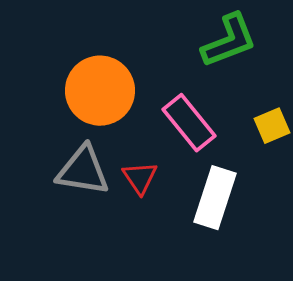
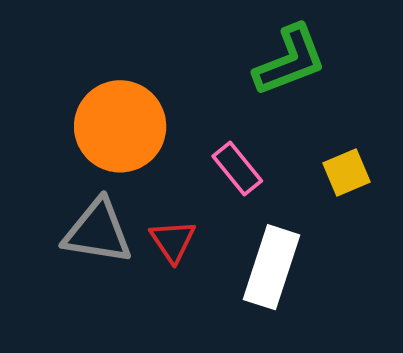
pink rectangle: (189, 123) -> (237, 168), size x0.7

